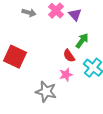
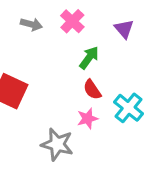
purple triangle: (75, 15) -> (124, 29), moved
green arrow: (82, 41) -> (89, 58), moved

